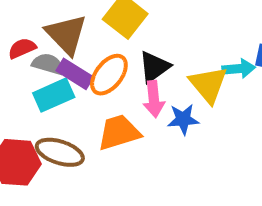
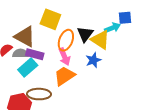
black triangle: (154, 67) -> (85, 34), moved
orange ellipse: (109, 75) -> (66, 40), moved
pink arrow: (154, 99) -> (64, 57), moved

